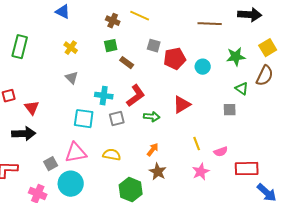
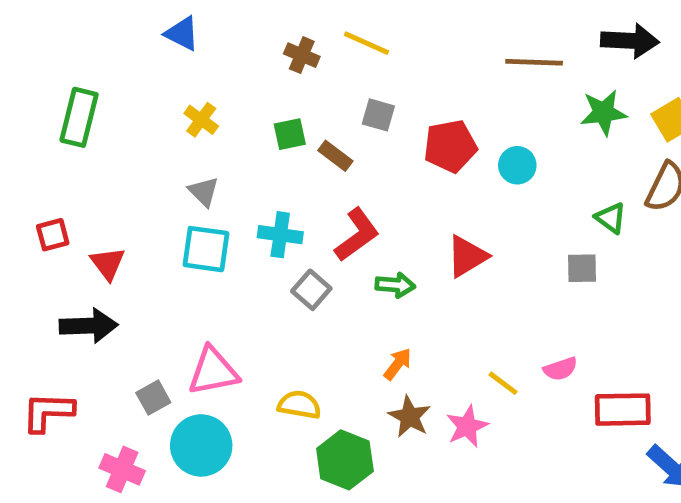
green square: (111, 46) -> (290, 134), moved
gray square: (154, 46) -> (378, 115), moved
green star: (236, 57) -> (604, 113), moved
cyan square: (84, 119) -> (206, 249), moved
gray square: (117, 119) -> (311, 290), turned -35
yellow line: (197, 144) -> (503, 383), moved, turned -32
yellow semicircle: (112, 155) -> (299, 405), moved
pink star: (201, 172) -> (467, 426), moved

